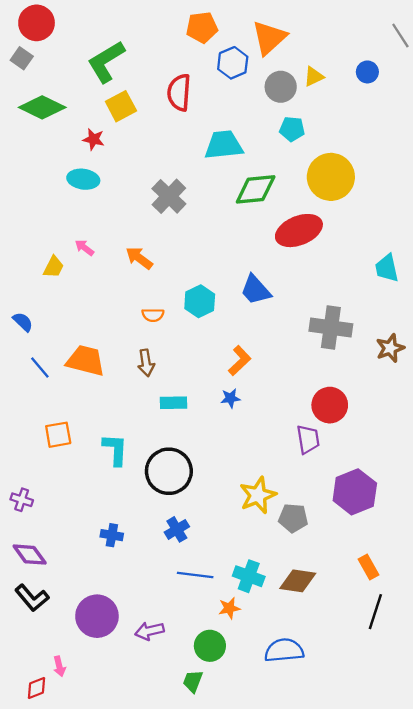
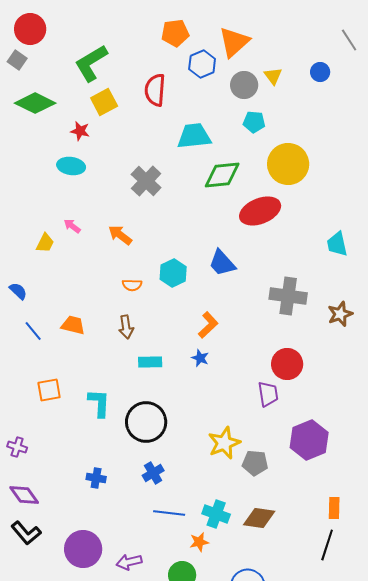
yellow triangle: (314, 76) -> (273, 76), turned -42
orange trapezoid: (86, 361) -> (73, 325), size x0.7
blue star: (230, 398) -> (200, 358), turned 30
orange rectangle: (369, 567) -> (334, 508), moved, turned 30

